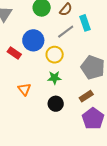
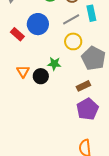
yellow circle: (55, 55) -> (73, 41), moved
black circle: (56, 104) -> (41, 76), moved

